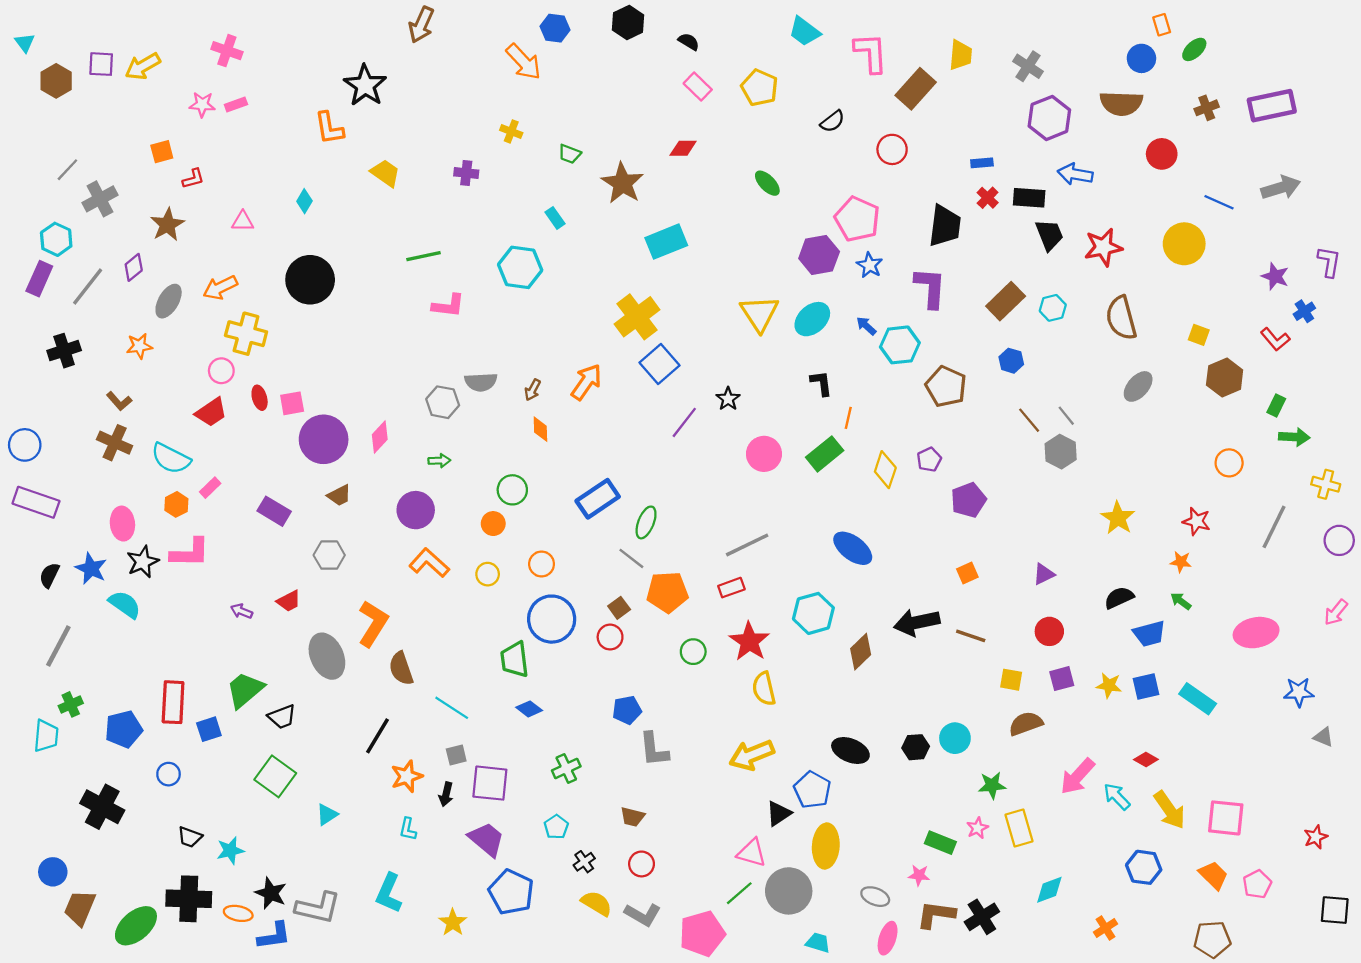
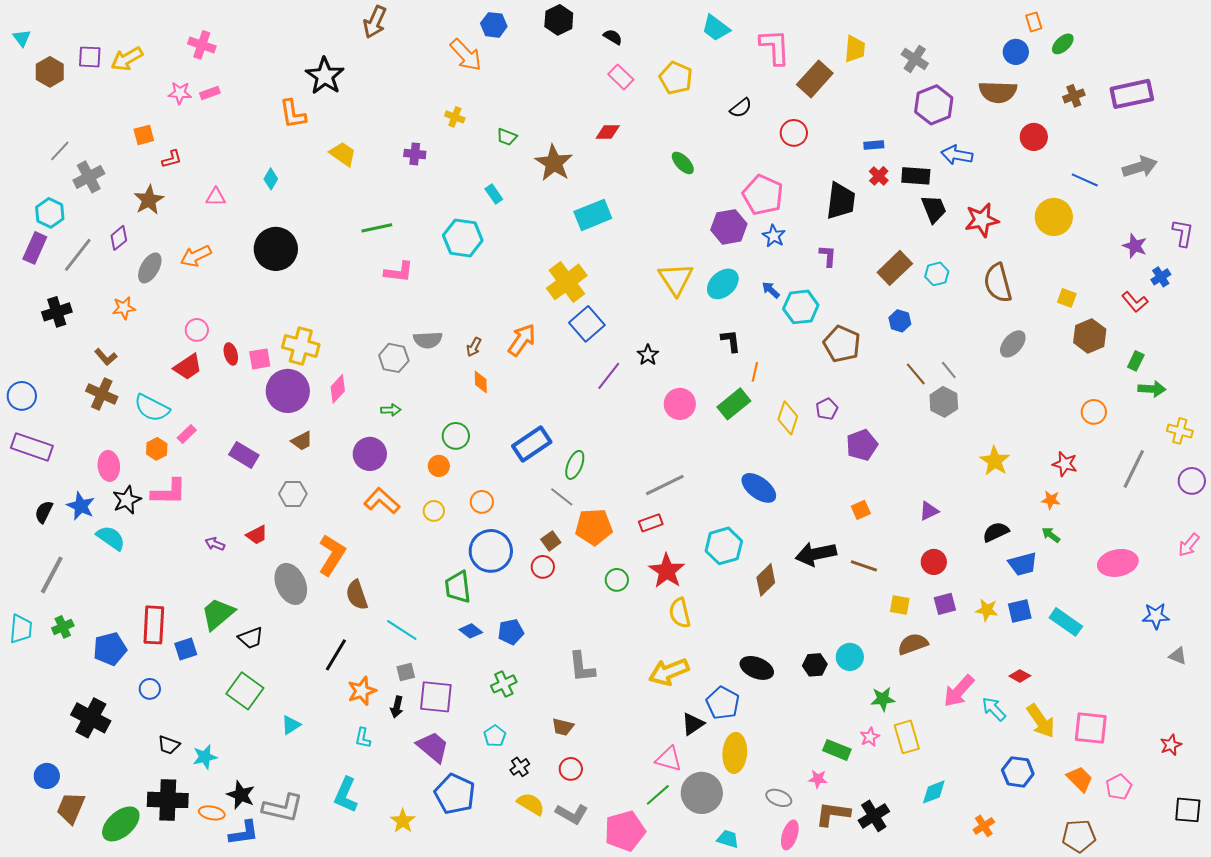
purple L-shape: (930, 288) -> (828, 256), size x0.6
yellow cross: (246, 334) -> (301, 346), moved
blue pentagon: (627, 710) -> (511, 632), moved
cyan trapezoid: (46, 736) -> (21, 629), moved

